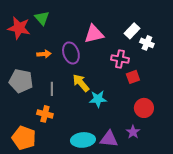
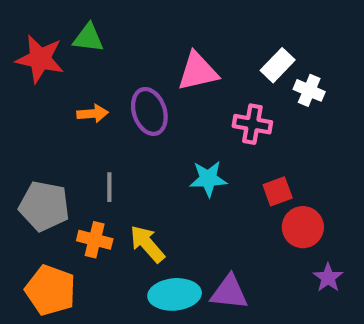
green triangle: (42, 18) -> (88, 38), turned -42
red square: (133, 77) -> (278, 191), moved
gray pentagon: (21, 81) -> (44, 206), moved
yellow arrow: (81, 83) -> (147, 244), moved
cyan star: (98, 99) -> (208, 179), moved
purple star: (133, 132) -> (328, 278), moved

